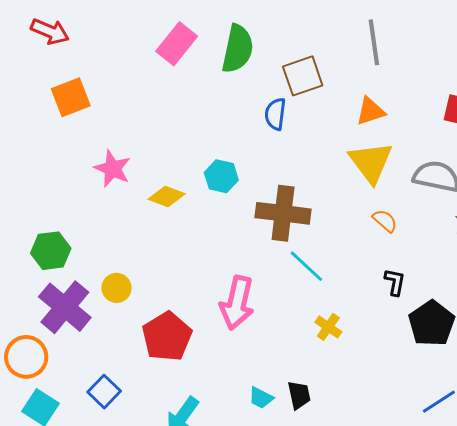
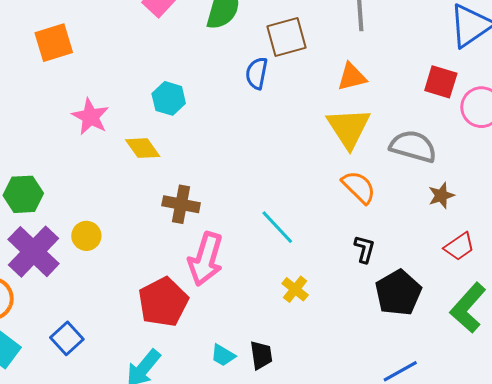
cyan hexagon: (221, 176) -> (169, 98), moved
yellow diamond: (167, 196) -> (143, 148), turned 30
brown cross: (283, 213) -> (181, 204), moved, size x0.7
orange semicircle: (385, 221) -> (359, 187), size x1.4
red pentagon: (167, 337) -> (163, 302), moved

